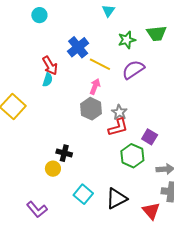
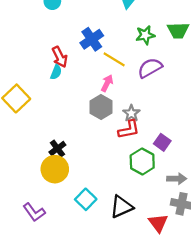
black cross: (64, 153) -> (57, 149), moved, turned 35
yellow circle: (53, 169) -> (55, 169), size x1.6

